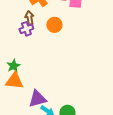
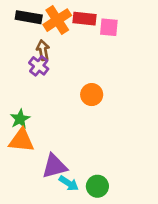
orange circle: (54, 25) -> (92, 95), moved
purple cross: (26, 29) -> (39, 66), turned -32

